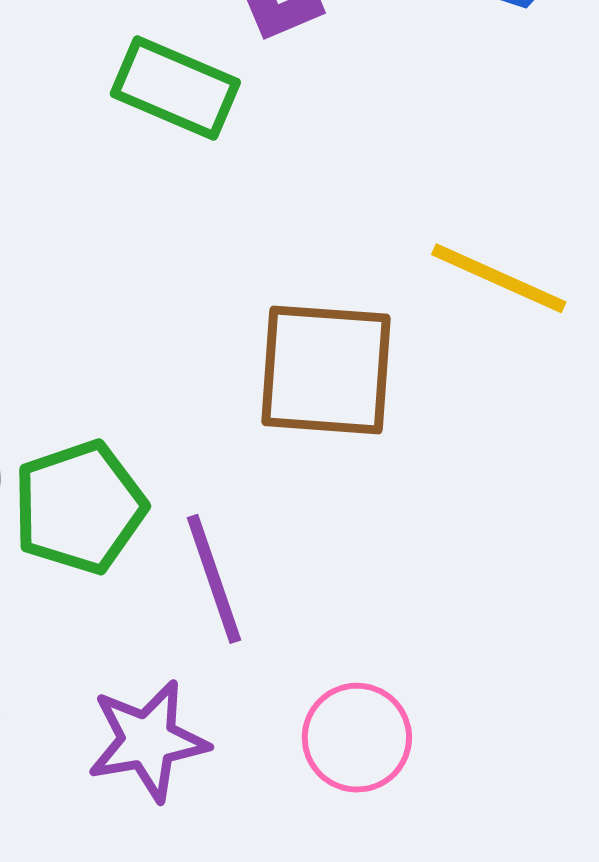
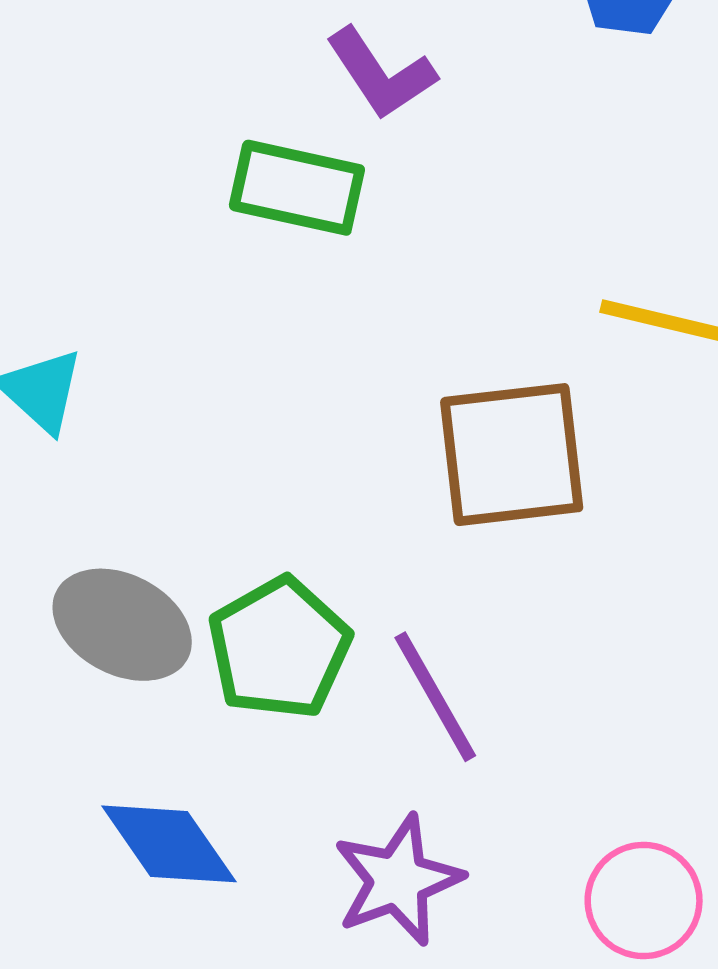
pink circle: (357, 738) -> (644, 901), moved

